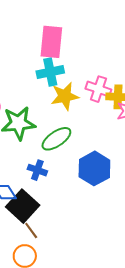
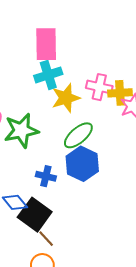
green ellipse: (56, 139) -> (78, 135), moved
blue hexagon: (94, 168) -> (82, 164), moved

